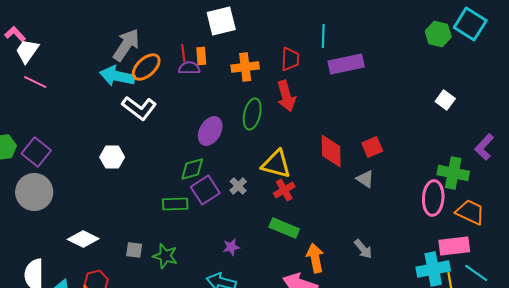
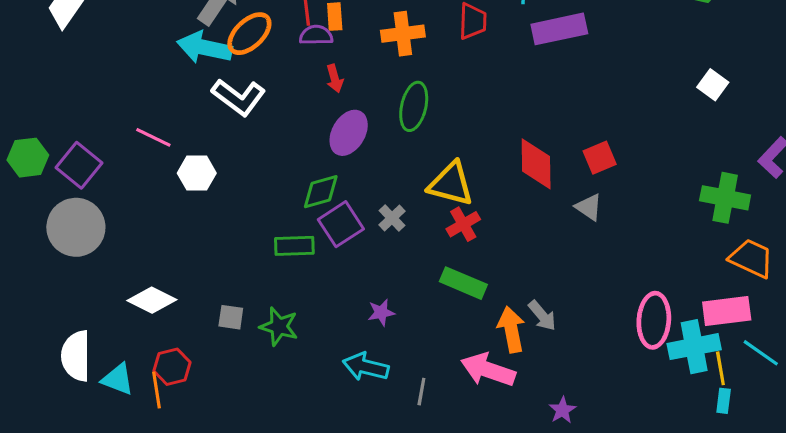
pink line: (35, 82) -> (153, 137), moved
red arrow: (286, 96) -> (335, 79), moved, size x0.6
pink ellipse: (433, 198) -> (654, 320), moved
gray arrow: (363, 249) -> (542, 316), moved

